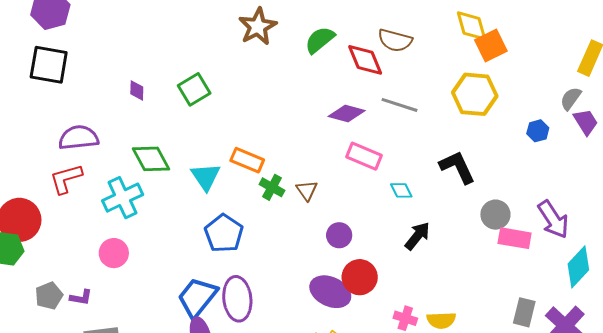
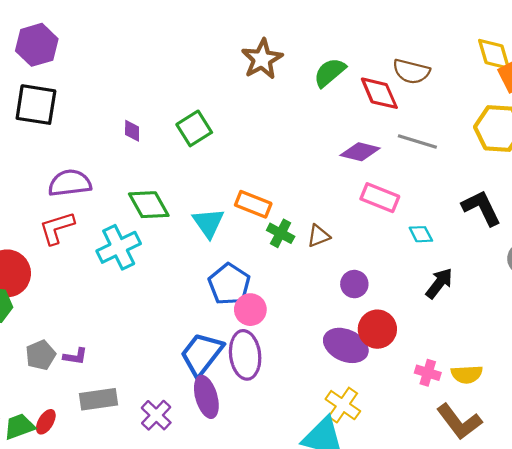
brown triangle: (307, 190) -> (318, 236), turned 45
pink circle: (114, 253) -> (250, 310), moved

